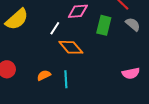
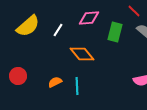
white line: (55, 28) -> (58, 30), moved

